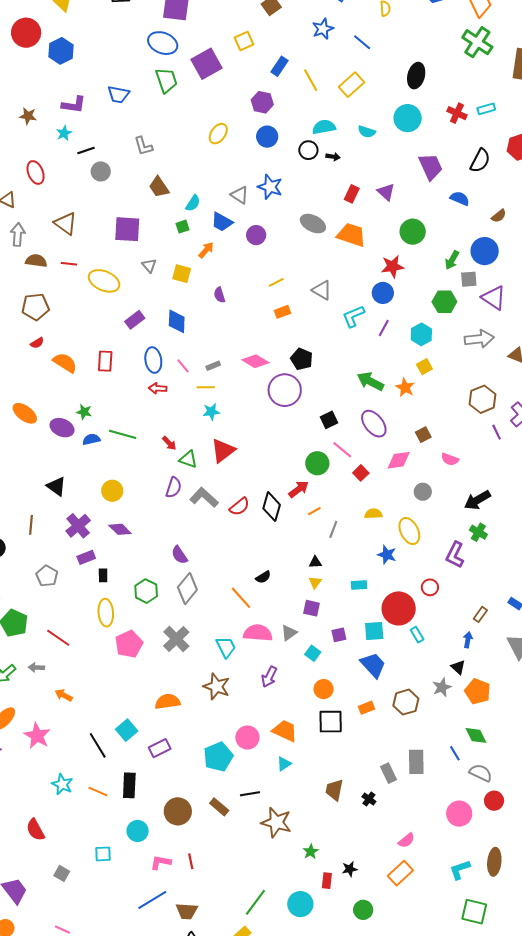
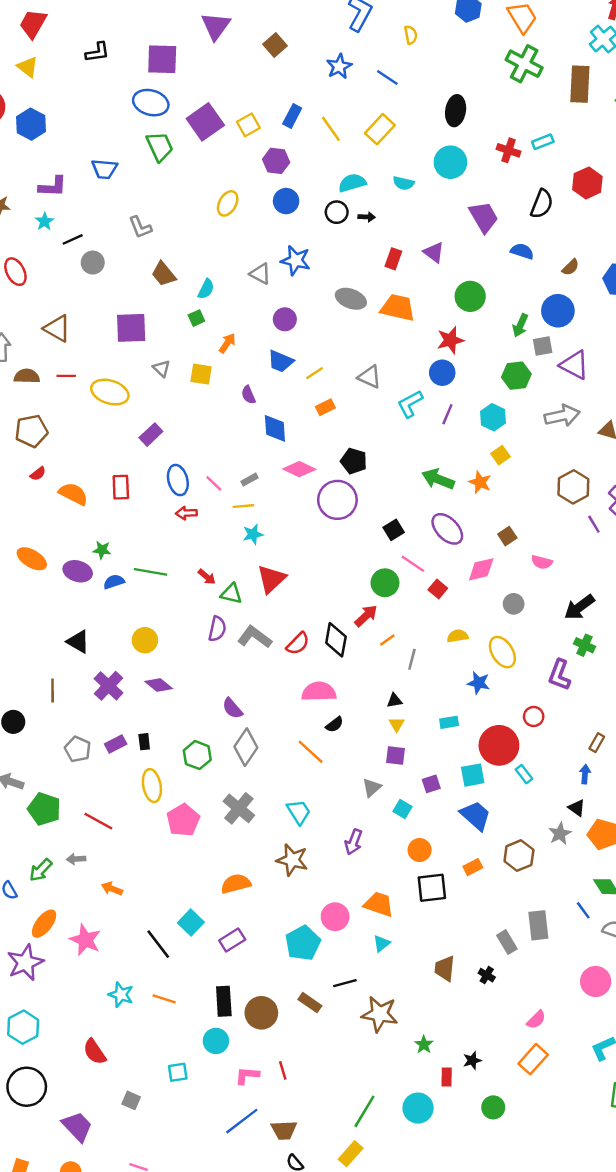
yellow square: (244, 41) -> (248, 125), moved
blue trapezoid: (222, 222) -> (281, 361), moved
blue diamond: (177, 321) -> (275, 428), moved
purple rectangle: (86, 557) -> (116, 744), moved
pink semicircle: (258, 633) -> (319, 692), moved
black rectangle: (129, 785) -> (224, 1001), moved

